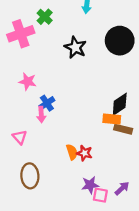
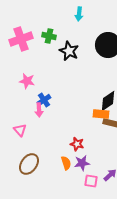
green cross: (45, 17) -> (49, 36), moved, turned -32
orange semicircle: (72, 152) -> (66, 163), moved
brown ellipse: (30, 176) -> (29, 164), turned 40
purple star: (90, 185) -> (82, 163), moved

